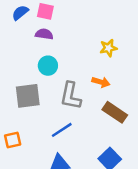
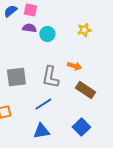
yellow star: (108, 48) -> (84, 30), moved
cyan circle: (48, 66) -> (47, 34), moved

